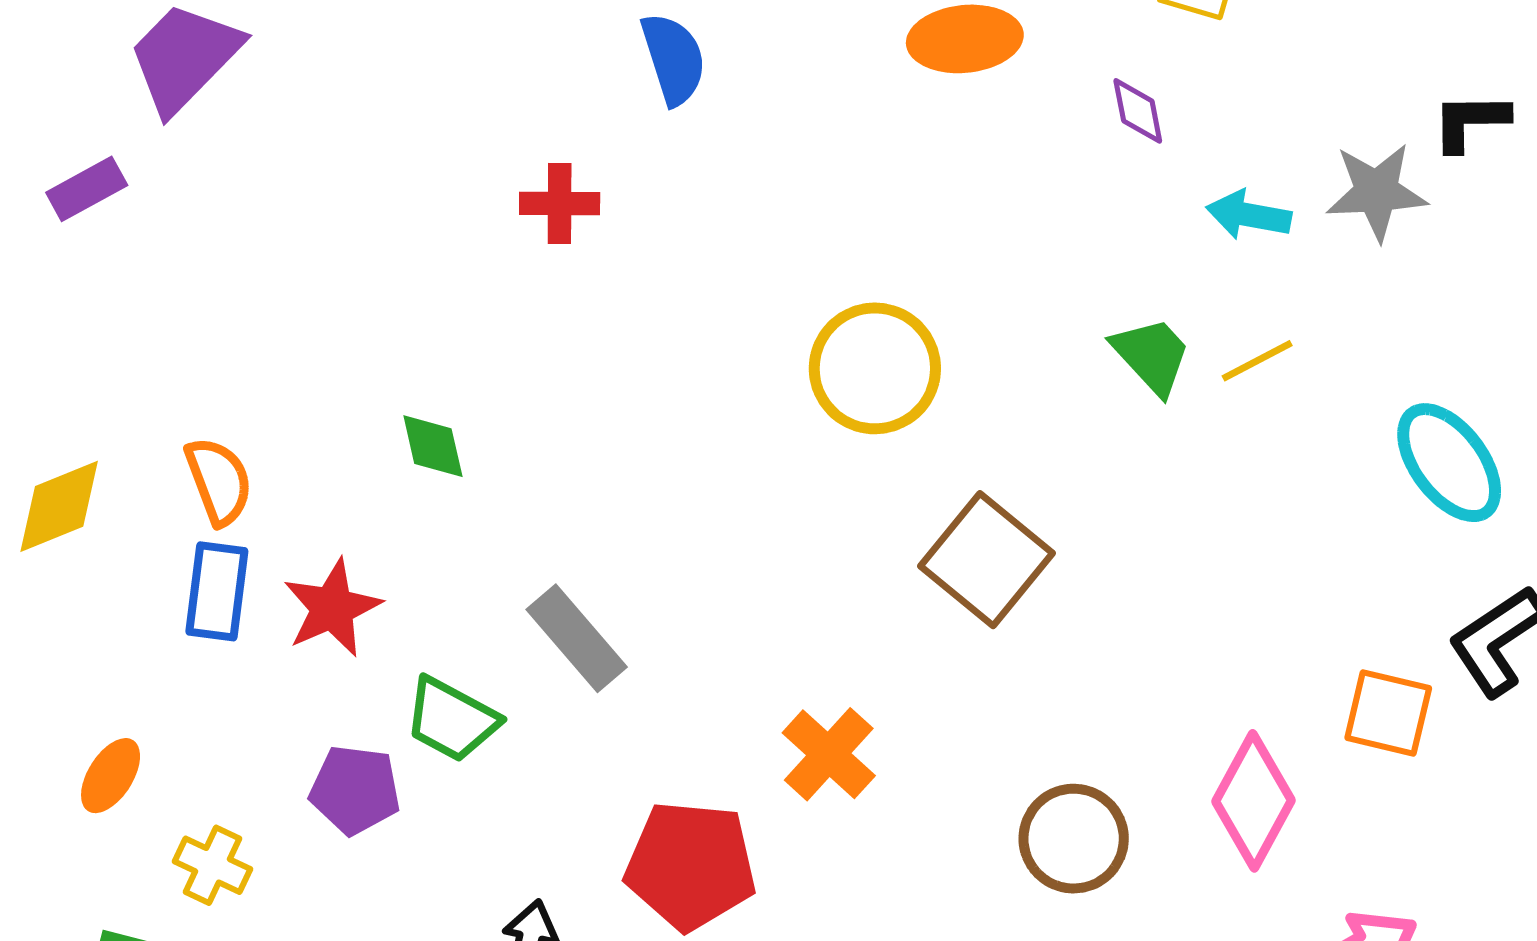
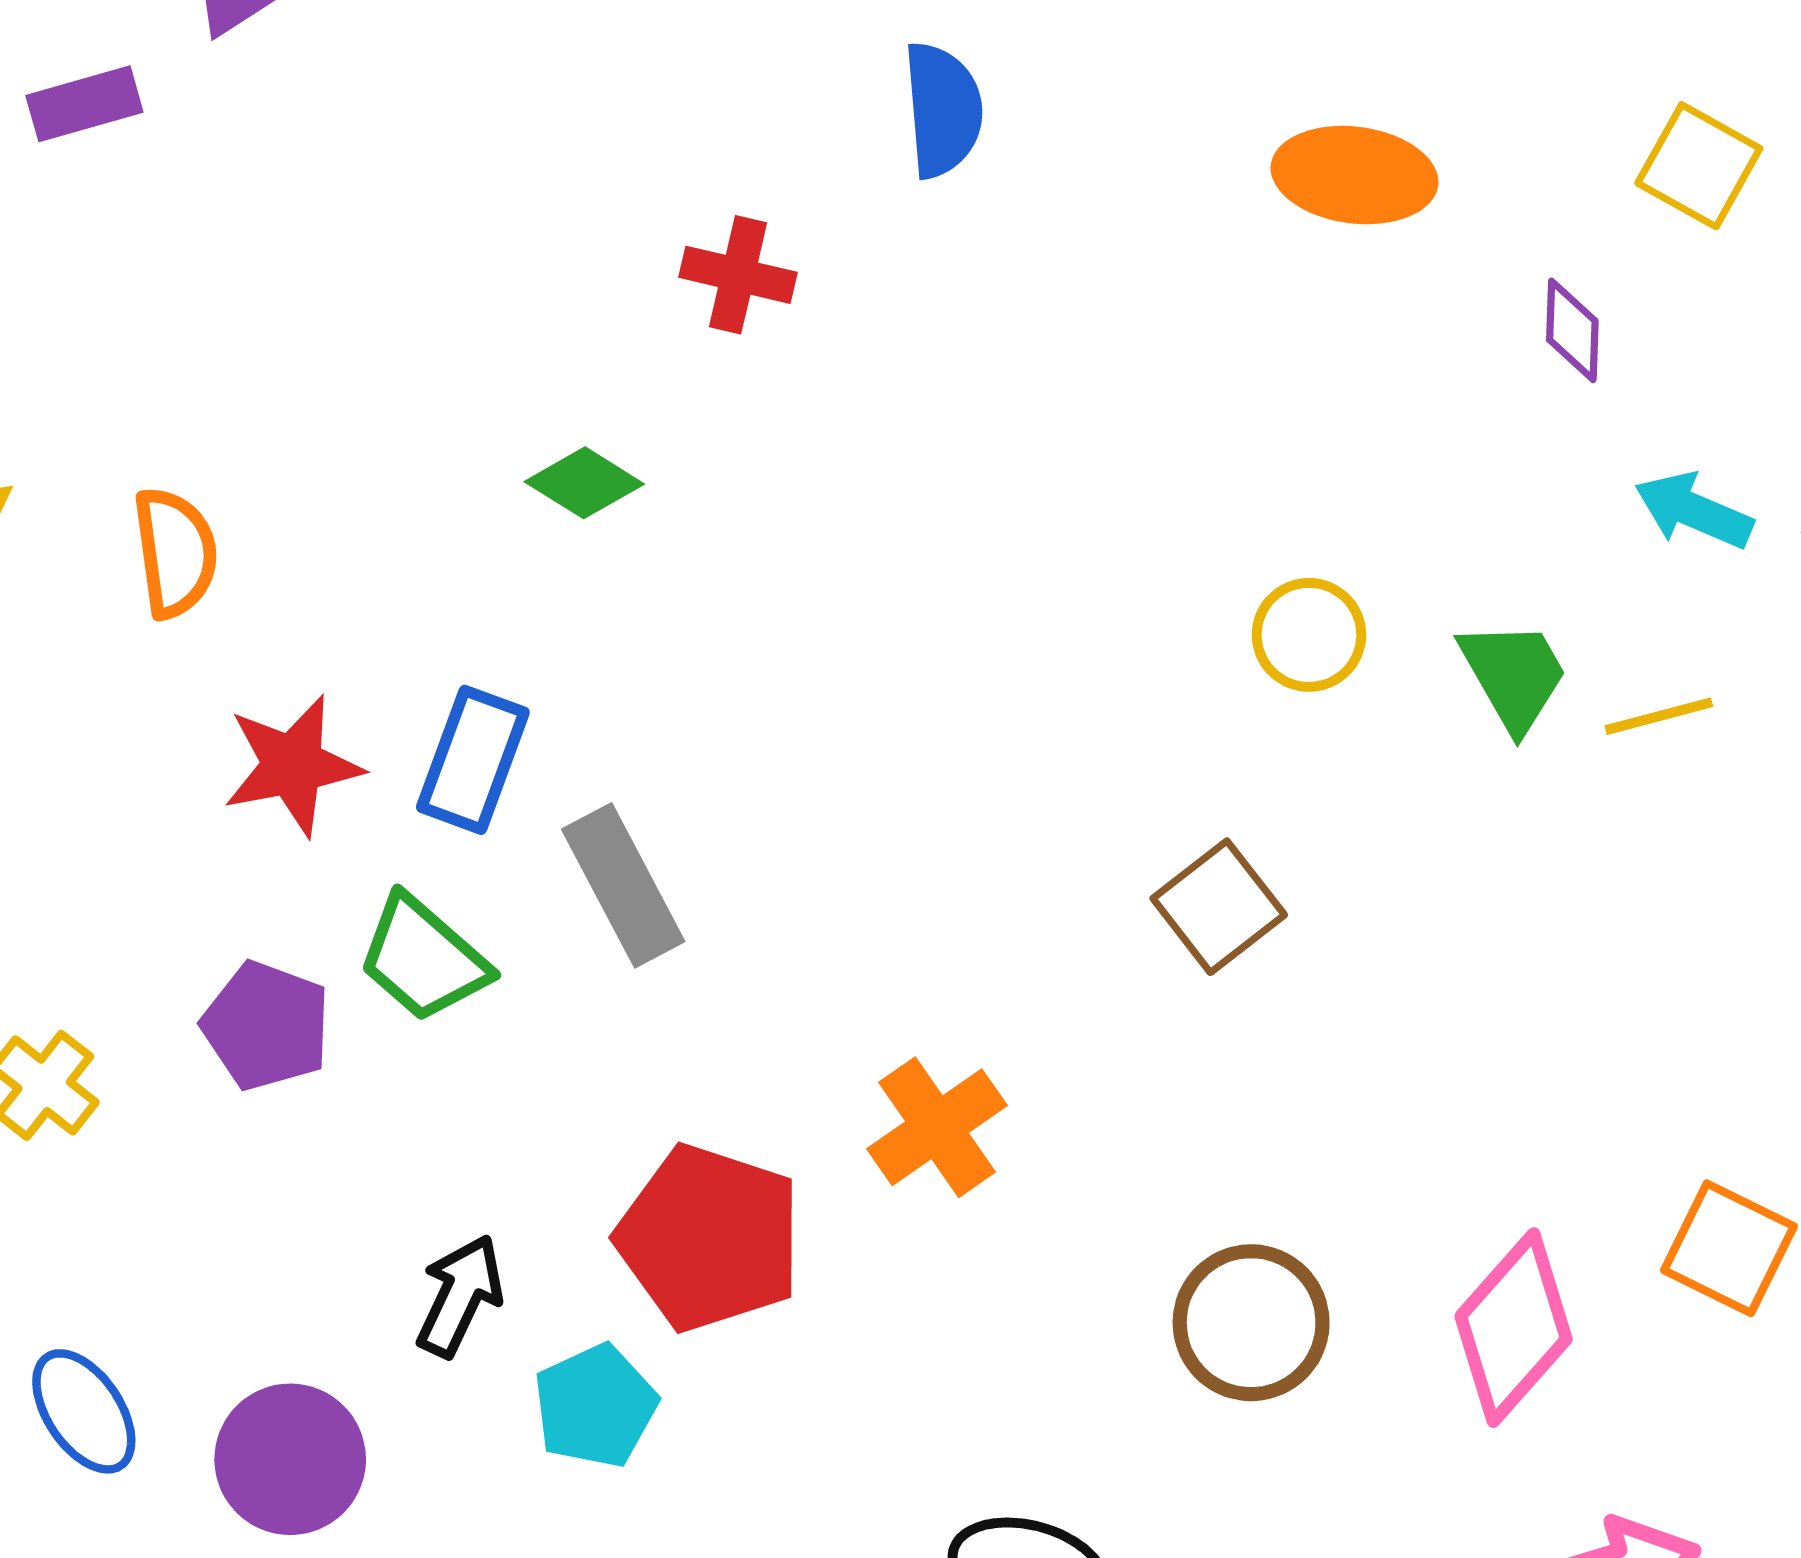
yellow circle: (875, 368) -> (1309, 635), moved, size x0.6
green diamond: (433, 446) -> (584, 483), moved, turned -58
brown square: (986, 560) -> (1219, 907), size x0.7
blue rectangle: (217, 591) -> (473, 760), moved

